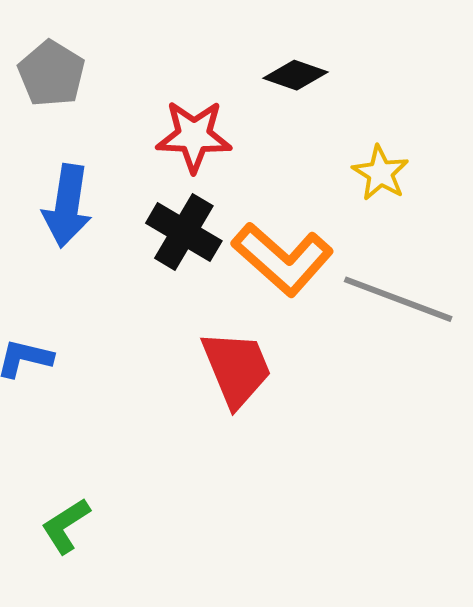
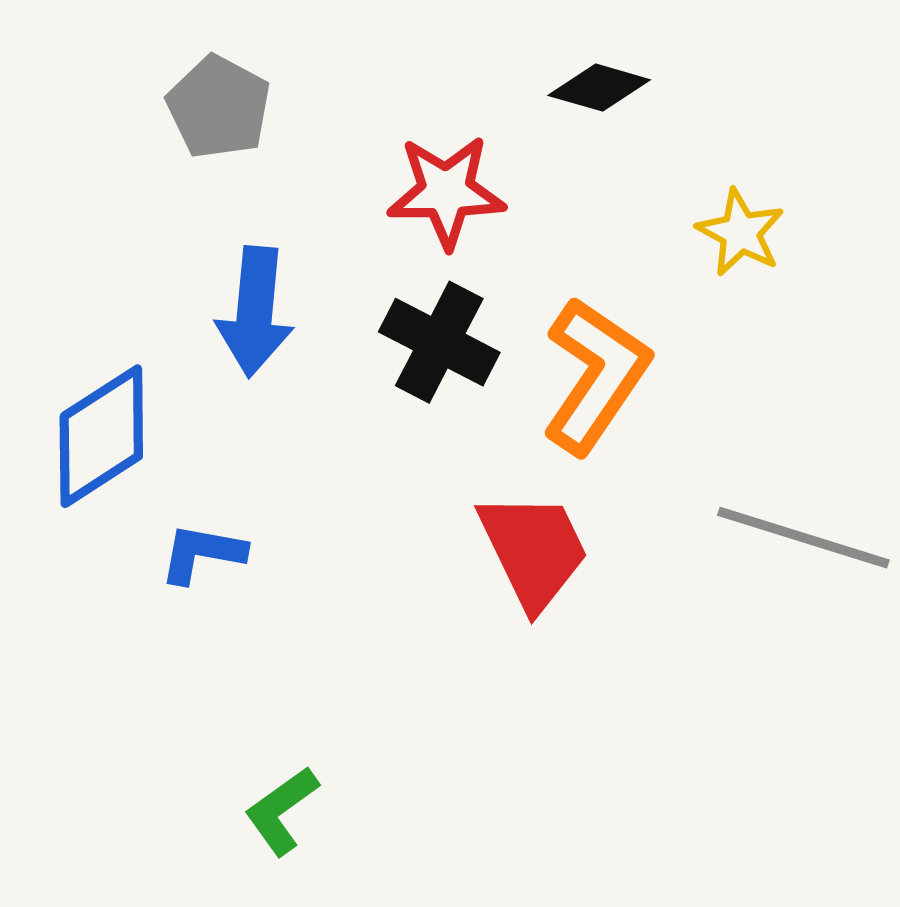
orange L-shape: (283, 259) -> (596, 375), turned -94
gray line: (398, 299) -> (803, 538), moved

